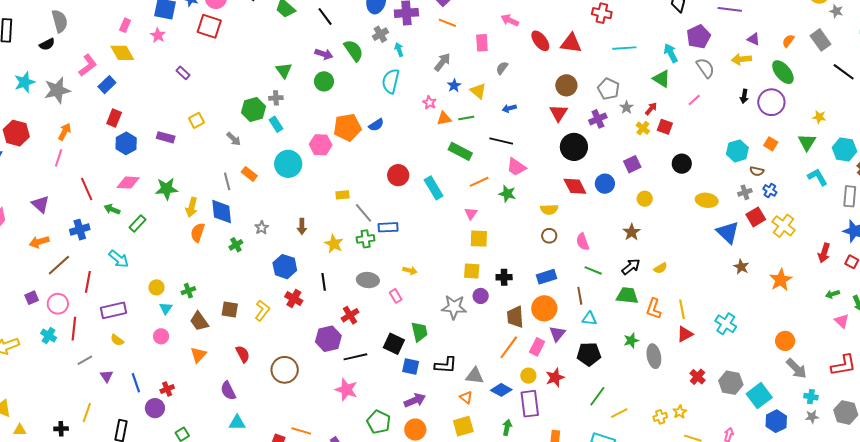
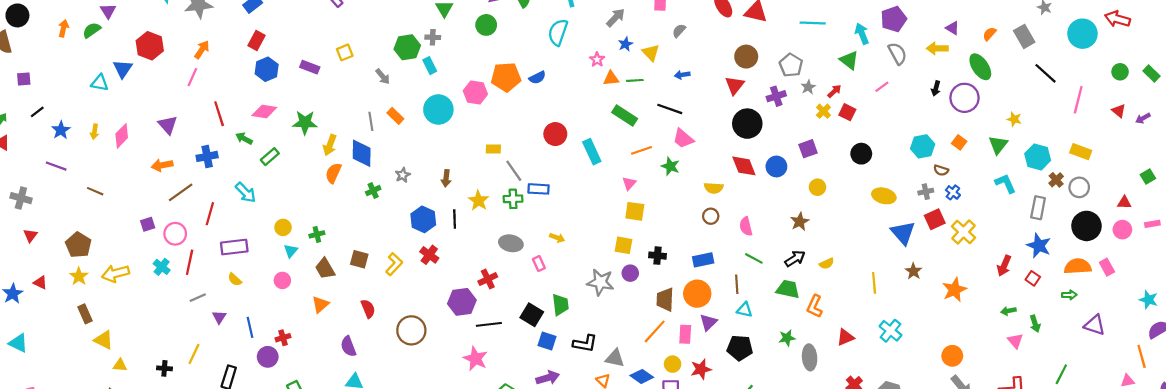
black line: (324, 282) -> (455, 219), moved
yellow line: (682, 309) -> (874, 283), moved
pink rectangle: (537, 347) -> (685, 334), turned -30

